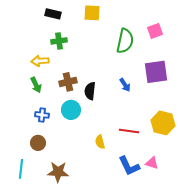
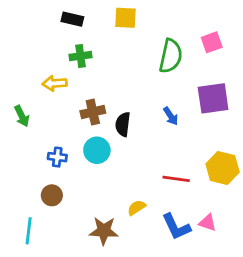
green arrow: (36, 85) -> (22, 116), moved
yellow semicircle: (100, 142) -> (137, 208), moved, turned 72
brown star: (58, 172) -> (104, 231), moved

